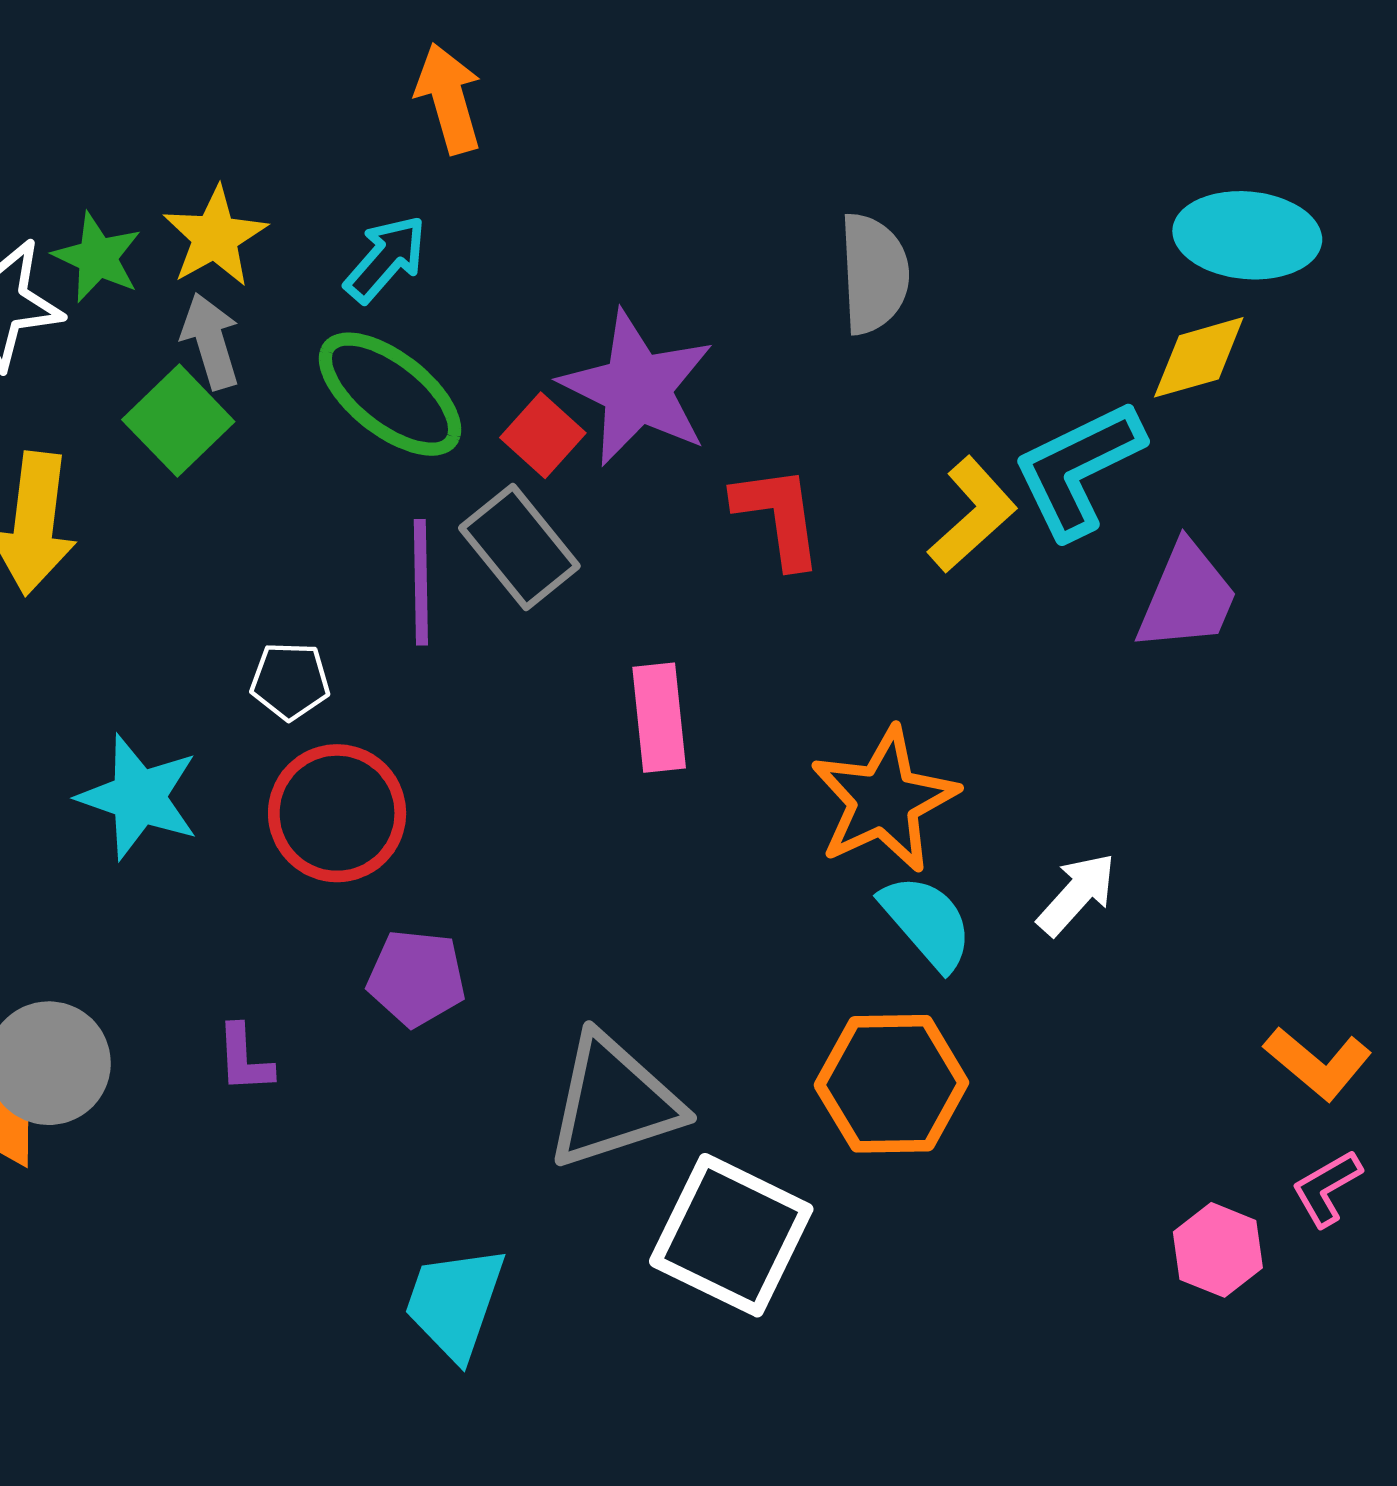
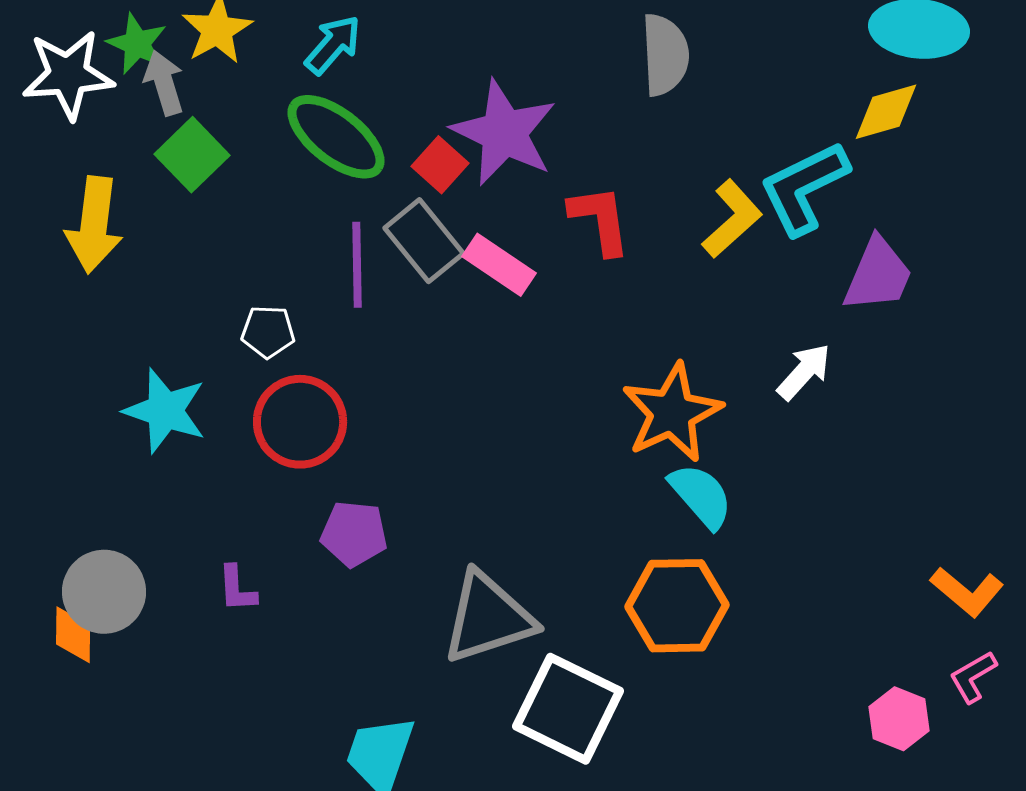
gray arrow: (211, 341) -> (164, 83), moved
pink rectangle: (659, 718) -> (499, 265), moved, turned -50
white arrow: (1077, 894) -> (804, 372), moved

